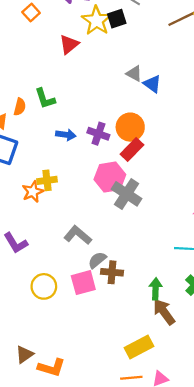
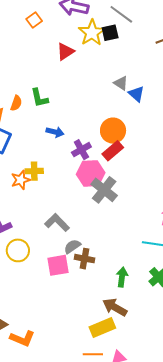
purple cross: (98, 134) -> (81, 150), moved, turned 36
yellow circle: (44, 286) -> (18, 250), moved
brown arrow: (164, 312) -> (115, 307), moved, turned -30

